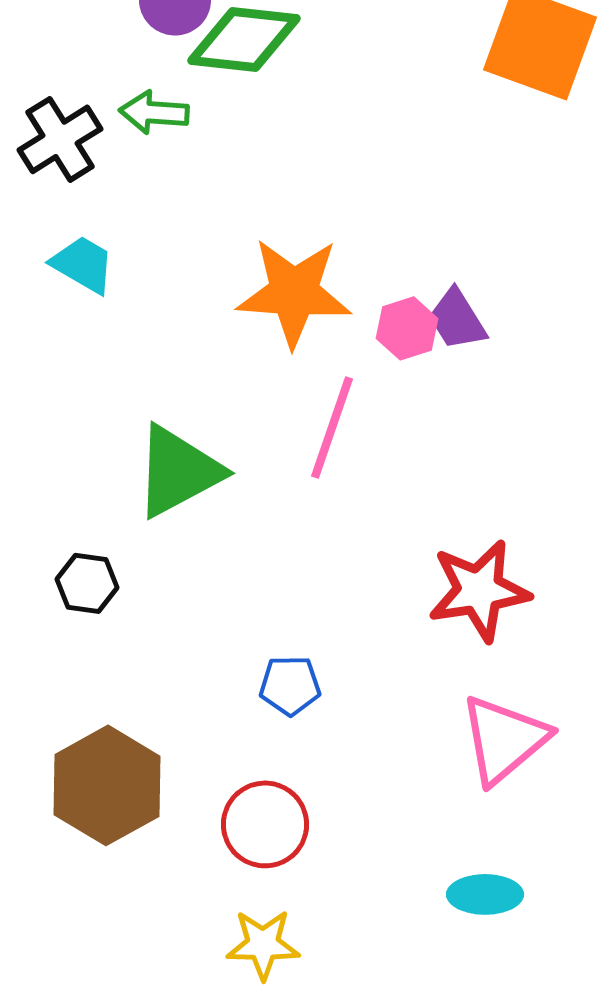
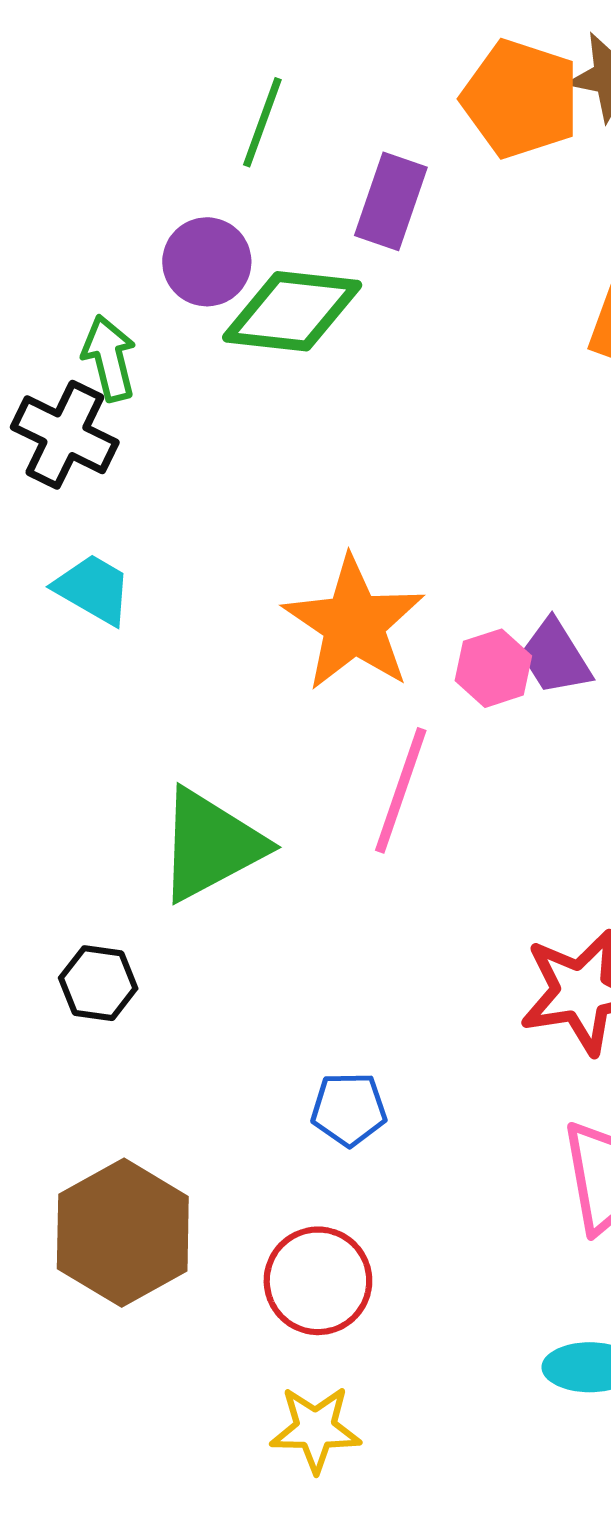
green arrow: (154, 112) -> (109, 358), moved, turned 72
black cross: (60, 139) -> (65, 435), turned -32
orange star: (294, 292) -> (354, 624), turned 30

